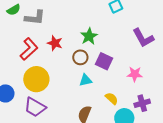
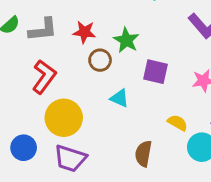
red star: (55, 43) -> (84, 32), moved
brown circle: (80, 57) -> (100, 60), moved
cyan triangle: (86, 80) -> (119, 98), moved, turned 48

